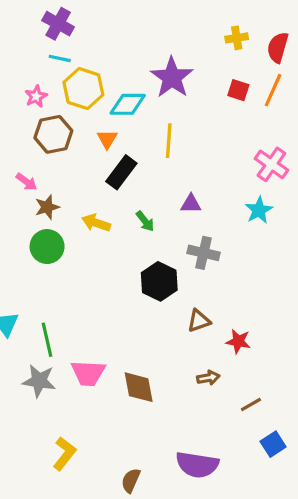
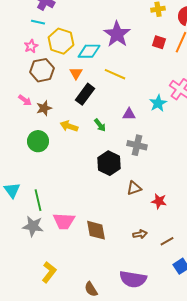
cyan line: (60, 58) -> (38, 22), moved
yellow line: (169, 141) -> (115, 74), turned -70
brown star: (47, 207) -> (44, 108), moved
cyan star: (259, 210) -> (158, 103), moved
brown arrow: (208, 378) -> (140, 234), moved
brown semicircle: (131, 480) -> (91, 289), turned -56

